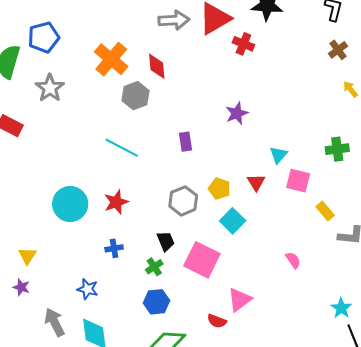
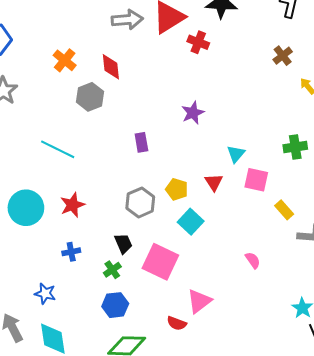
brown cross: (338, 50) -> (283, 56), moved
orange cross: (111, 59) -> (65, 60), size x0.7
cyan line: (122, 148) -> (58, 149), moved

